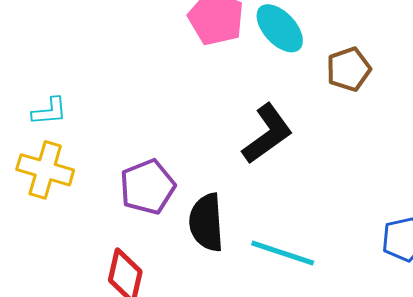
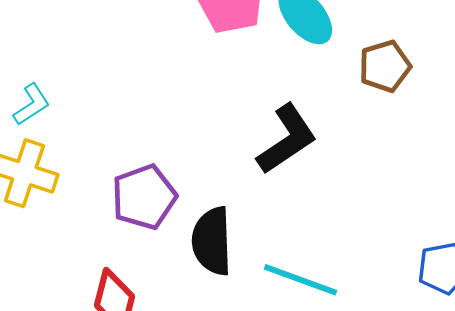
cyan L-shape: (49, 111) -> (32, 105), turned -30

